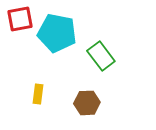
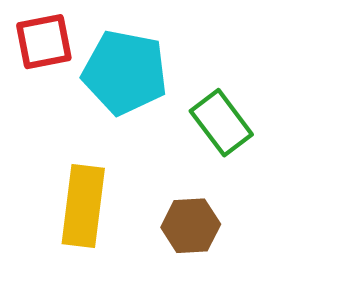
yellow rectangle: (38, 94) -> (83, 206), size x1.8

